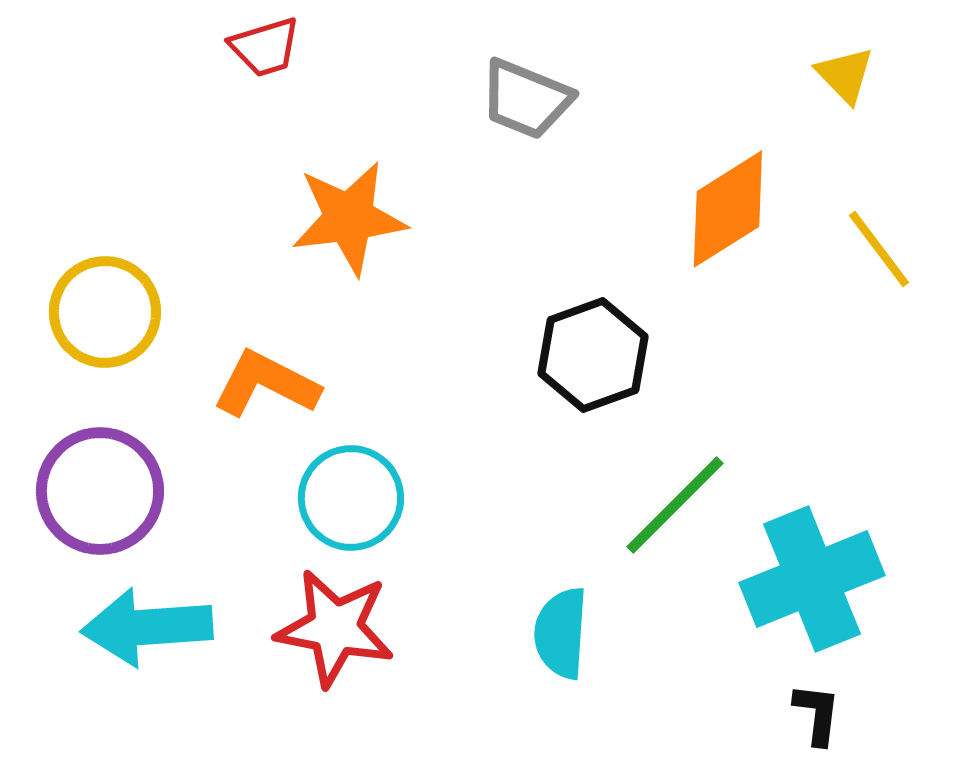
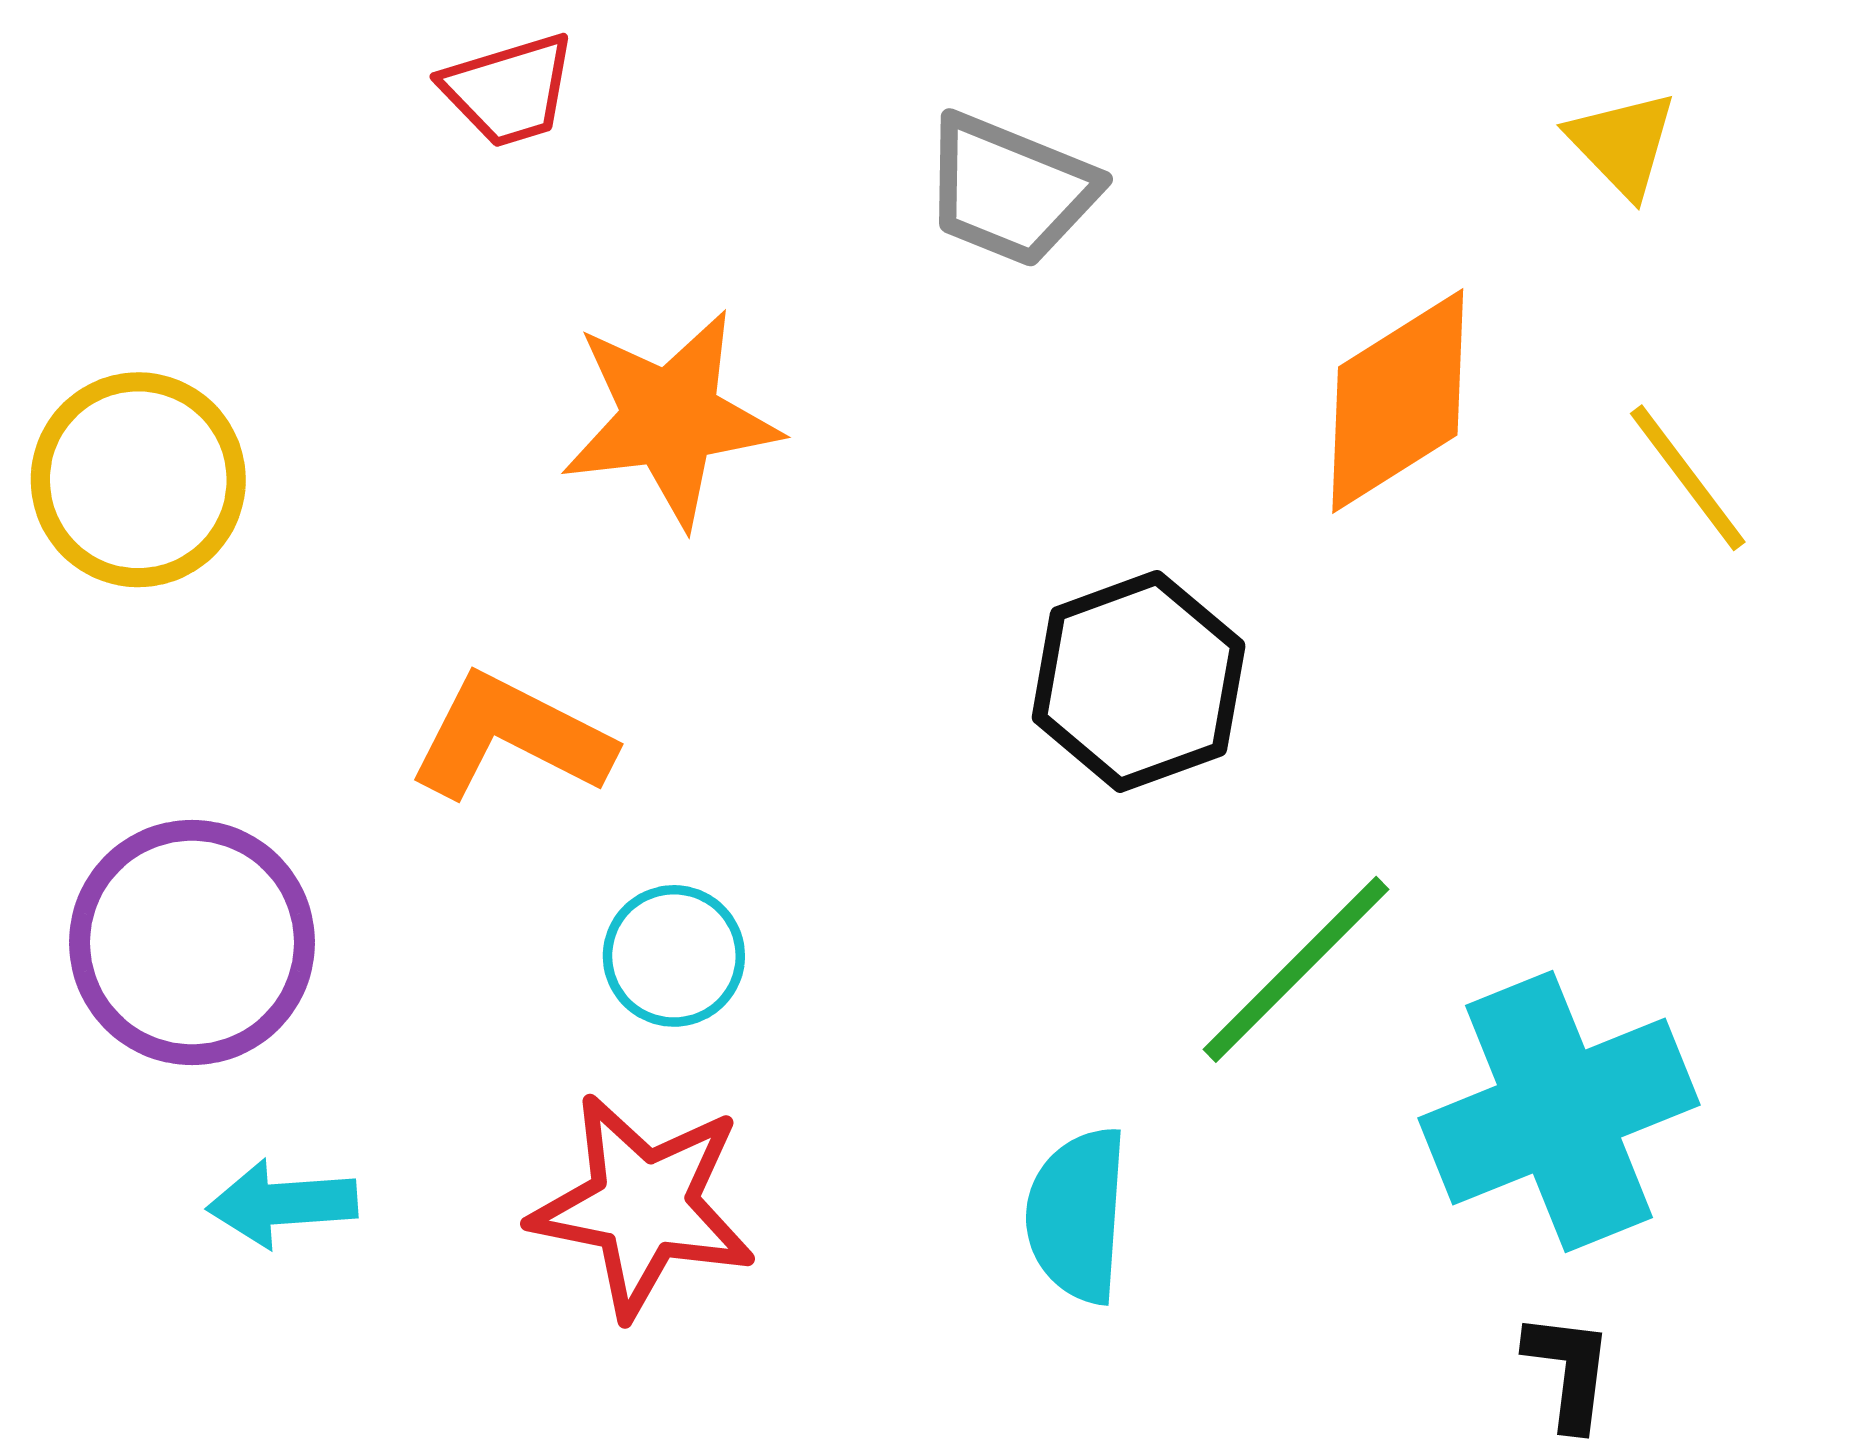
yellow circle: (105, 312) -> (138, 480), moved
cyan circle: (351, 498) -> (674, 956), size x0.7
cyan arrow: (147, 627) -> (282, 1204), size x0.6

